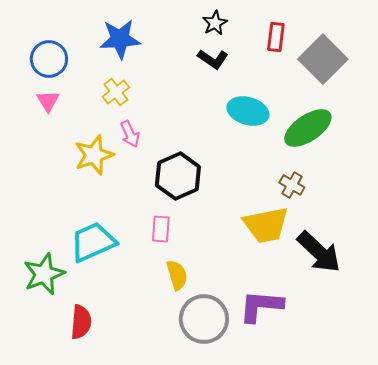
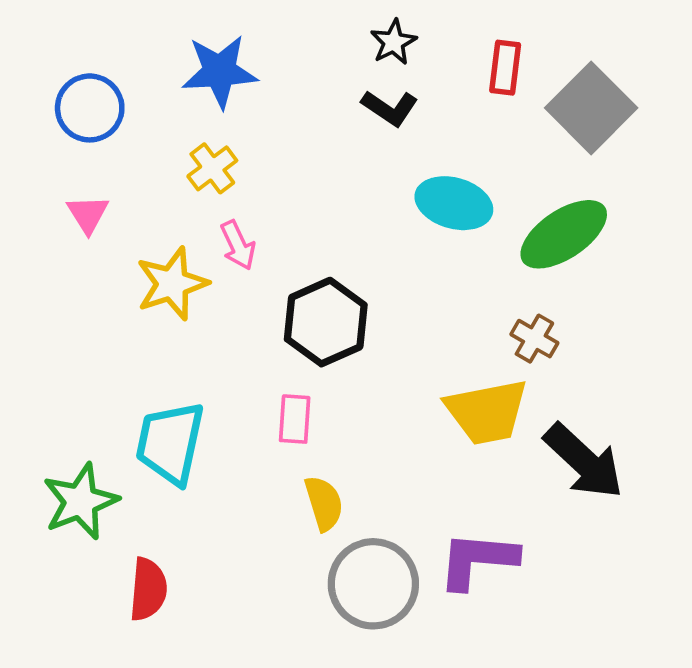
pink triangle: (48, 101) -> (88, 214), moved
cyan trapezoid: (93, 242) -> (170, 443), turned -54

